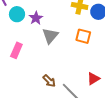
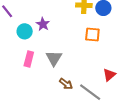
cyan circle: (17, 14) -> (25, 31), moved
gray triangle: (50, 36) -> (54, 58), moved

